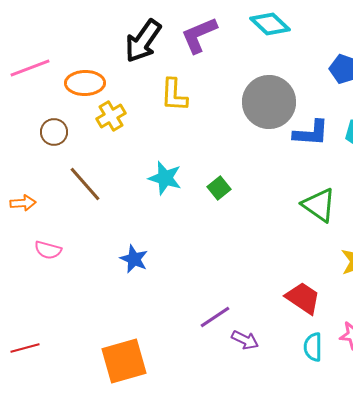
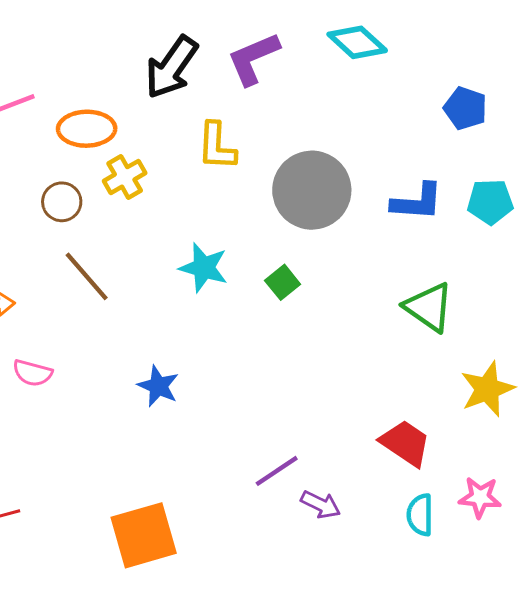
gray circle: (269, 102) -> (312, 190), moved
brown circle: (54, 132) -> (62, 202), moved

